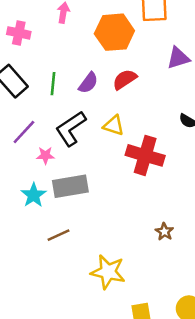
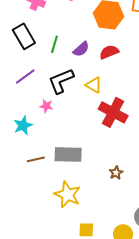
pink star: (45, 155) -> (46, 106), moved
gray rectangle: (70, 186) -> (68, 154), moved

